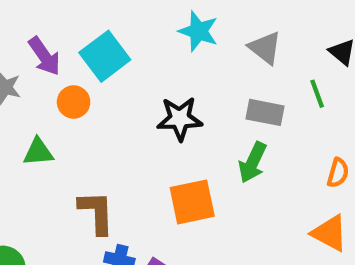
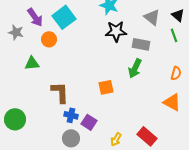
gray triangle: (265, 48) -> (152, 17), moved
green line: (317, 94) -> (174, 35), moved
black star: (180, 119) -> (116, 31), moved
orange square: (192, 202) -> (106, 87), size x0.7

